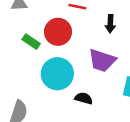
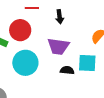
black semicircle: (84, 98) -> (67, 70), moved

